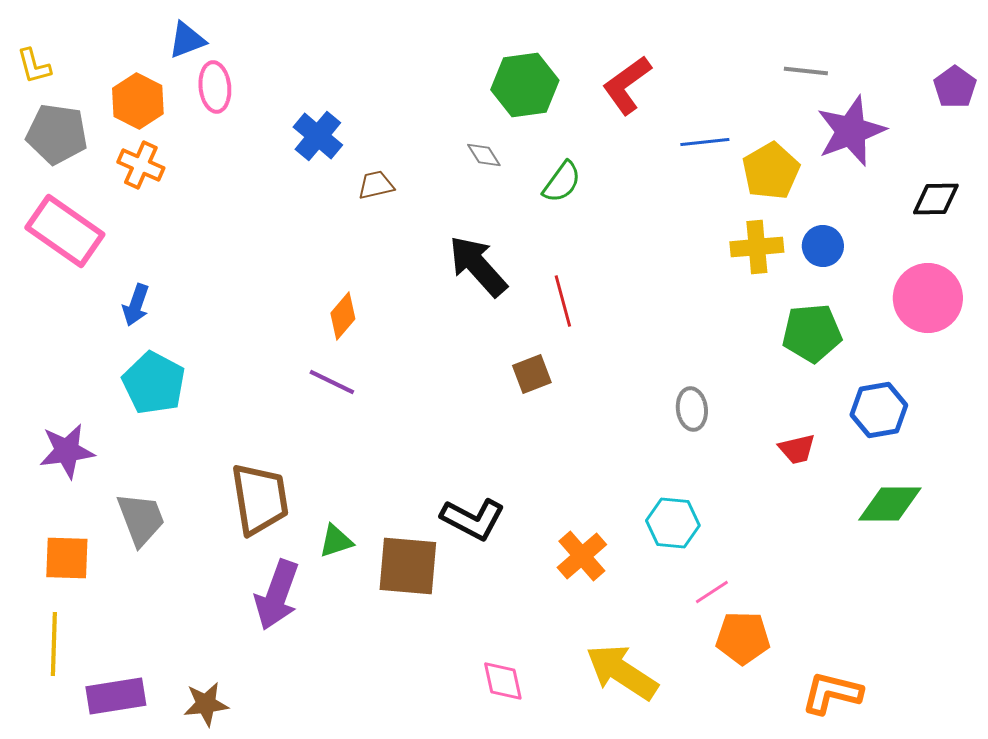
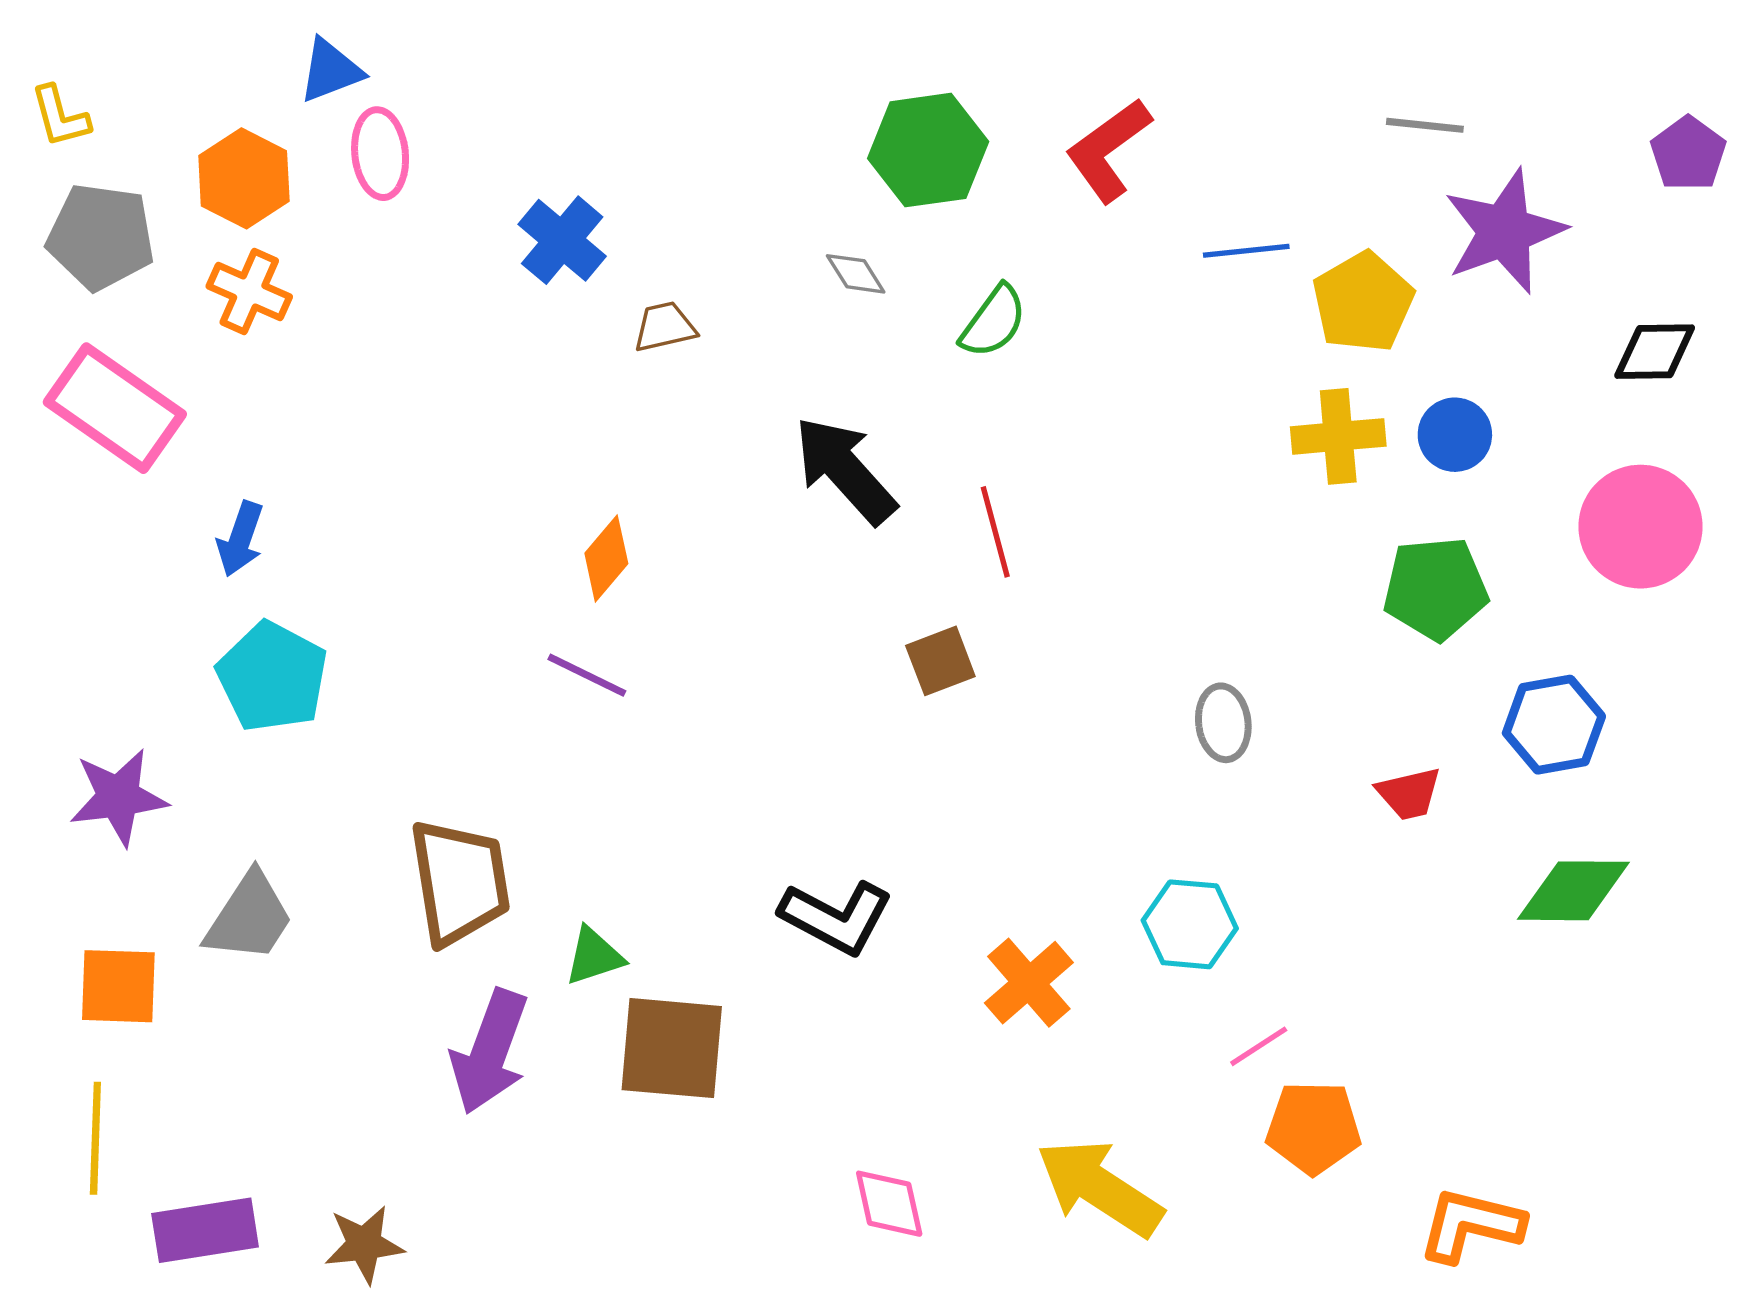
gray trapezoid: (141, 519) -> (249, 917), turned 54
brown square: (408, 566) -> (672, 1048), moved

